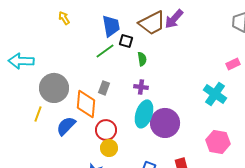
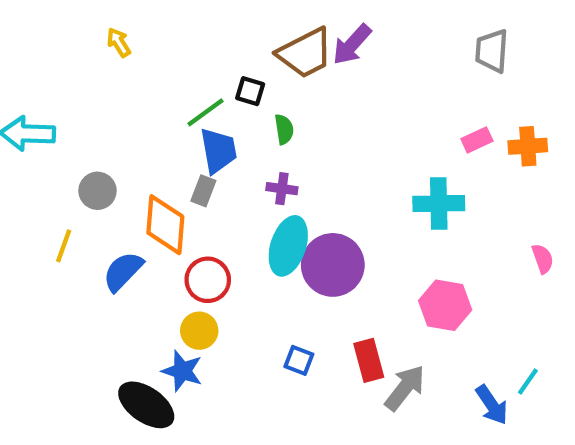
blue trapezoid: (111, 26) -> (218, 150), moved
gray circle: (54, 88) -> (97, 191), size x0.6
cyan cross: (215, 94) -> (439, 203), turned -35
yellow circle: (109, 148) -> (199, 331), moved

